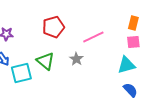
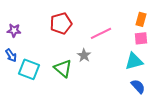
green triangle: (45, 61) -> (63, 68), moved
cyan square: (21, 73) -> (29, 69), turned 35

